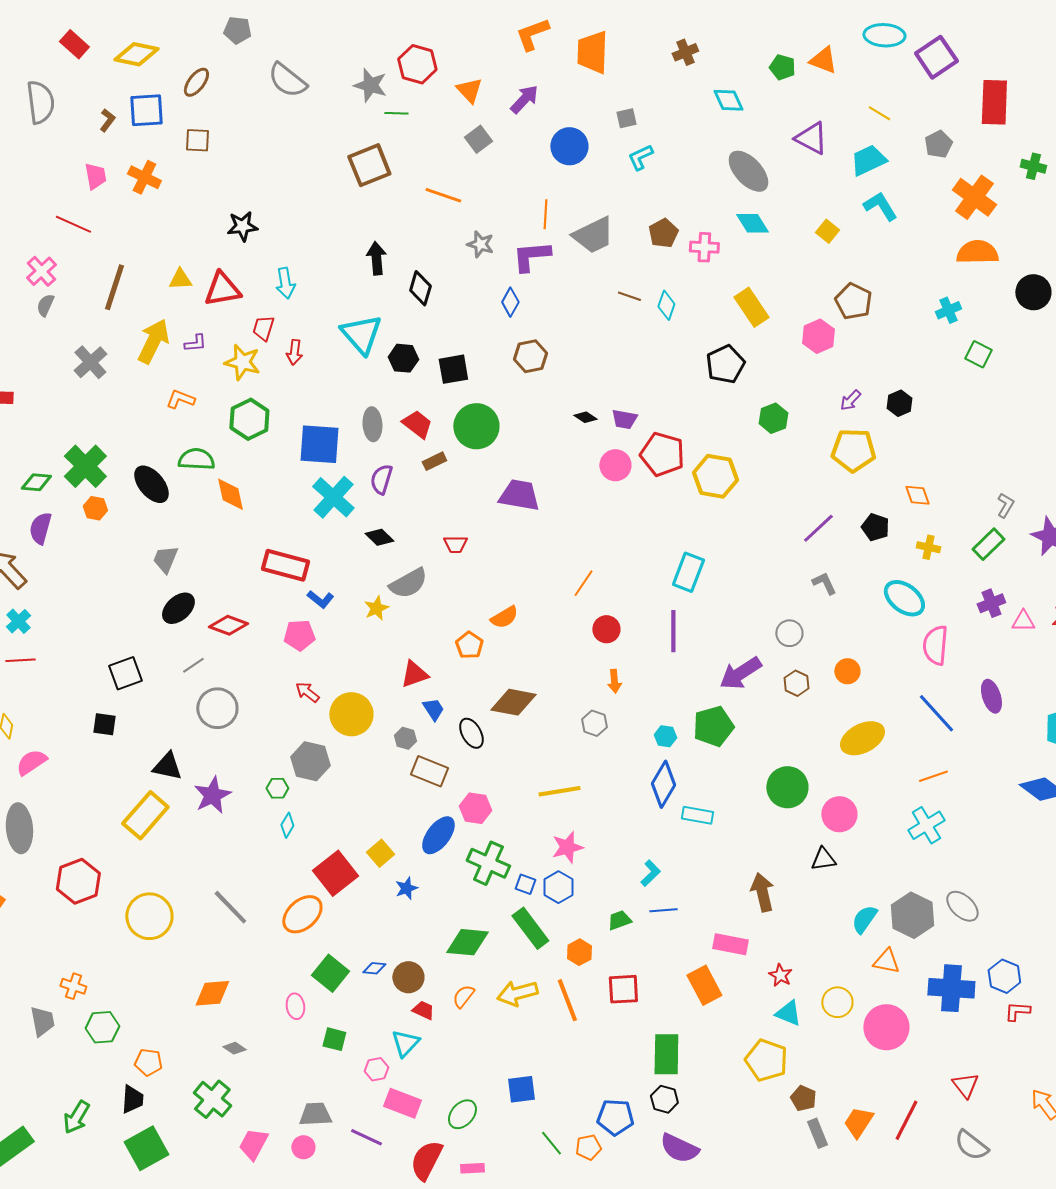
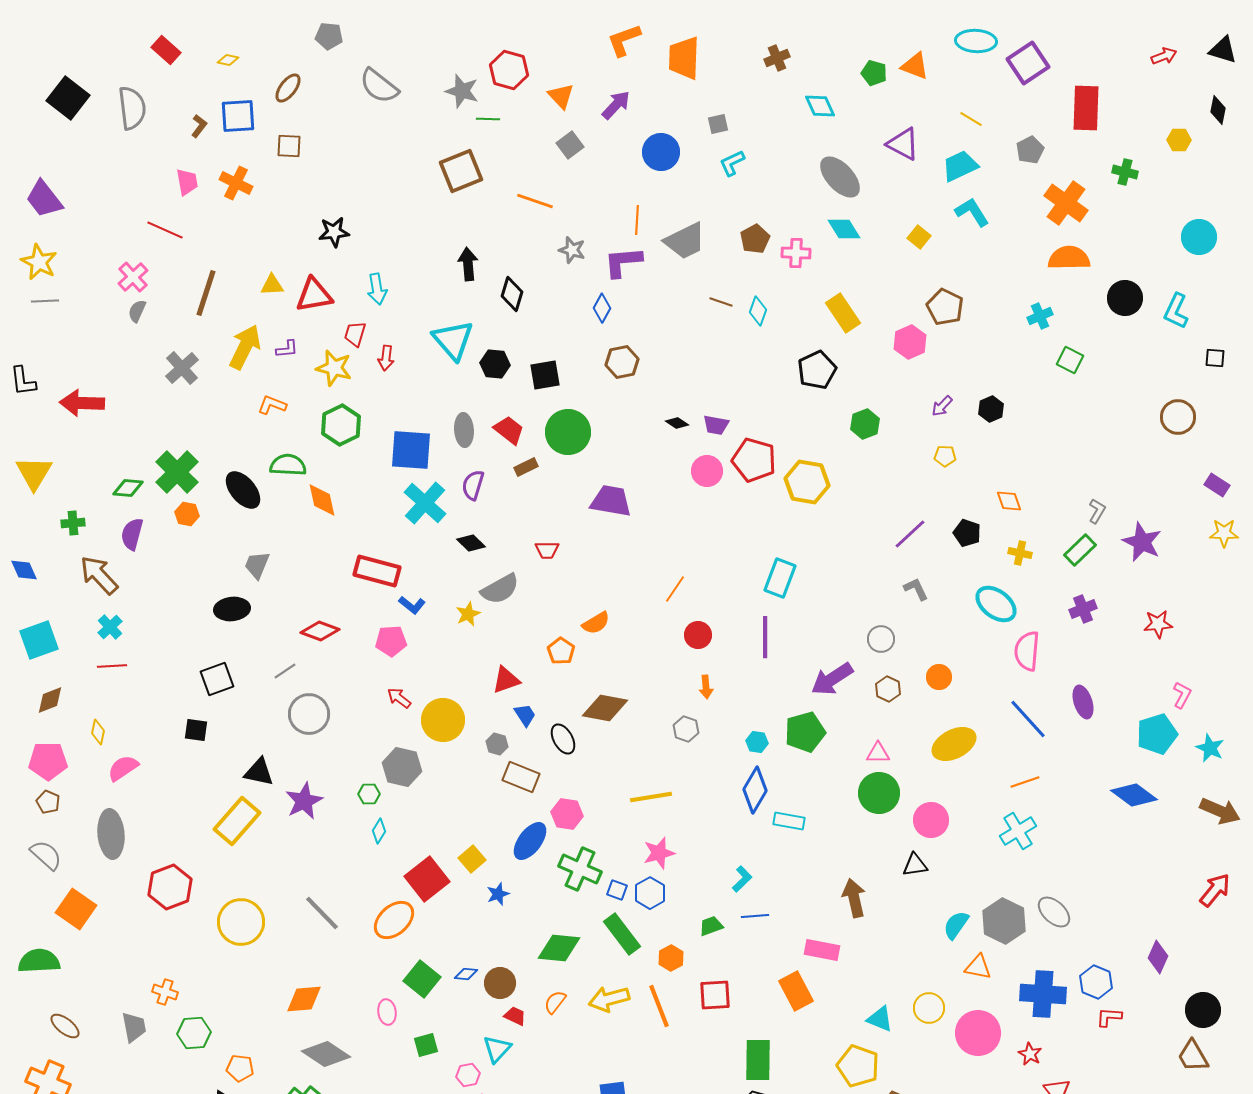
yellow diamond: (136, 54) -> (228, 60), size x0.5
yellow pentagon: (853, 450) -> (945, 456), size x0.5
black ellipse: (178, 608) -> (232, 609), moved, turned 36
pink triangle: (1023, 621) -> (878, 753), moved
red star: (780, 975) -> (1030, 1054), moved
green square: (334, 1039) -> (426, 1045), turned -30
gray diamond: (234, 1048) -> (326, 1054), size x2.0

